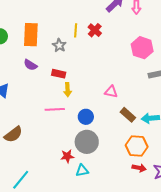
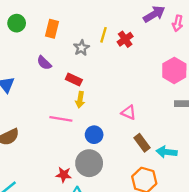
orange rectangle: (31, 35) -> (52, 29), size x0.7

